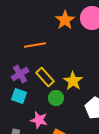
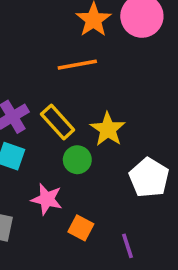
orange line: (35, 45) -> (77, 65), moved

